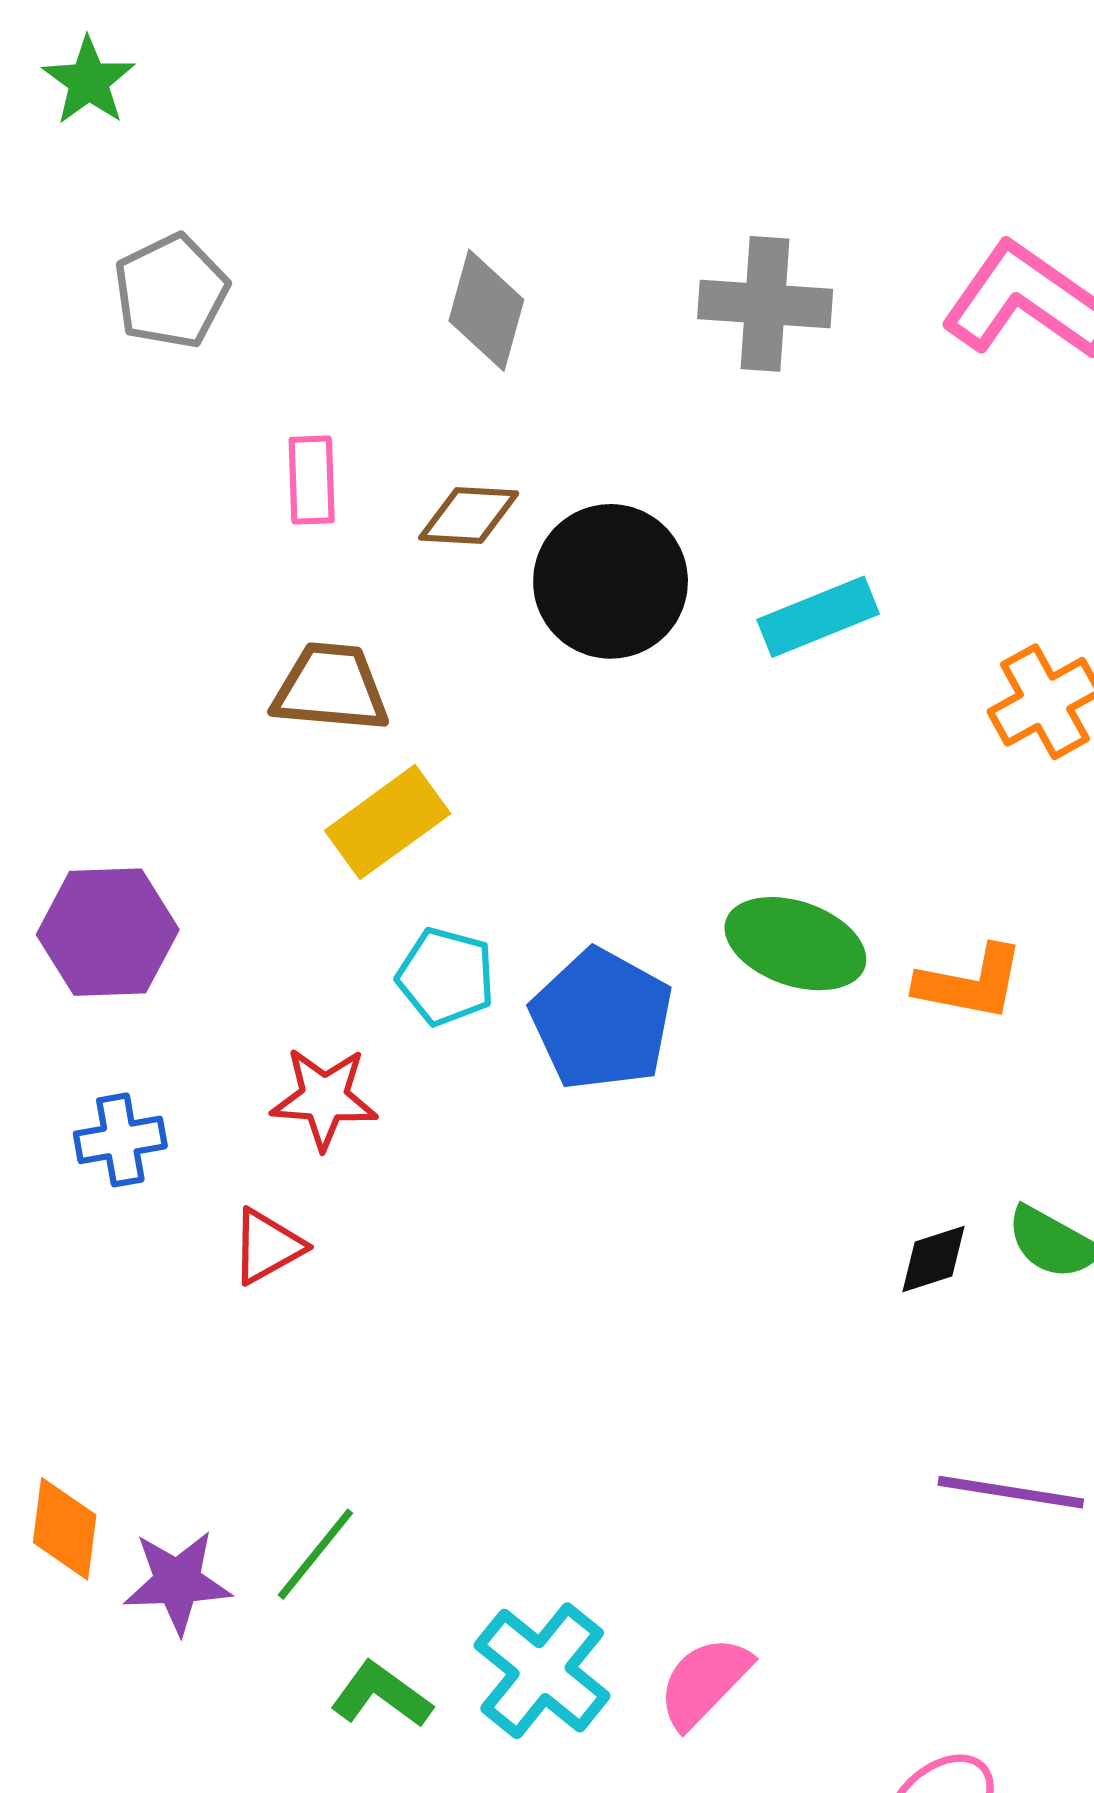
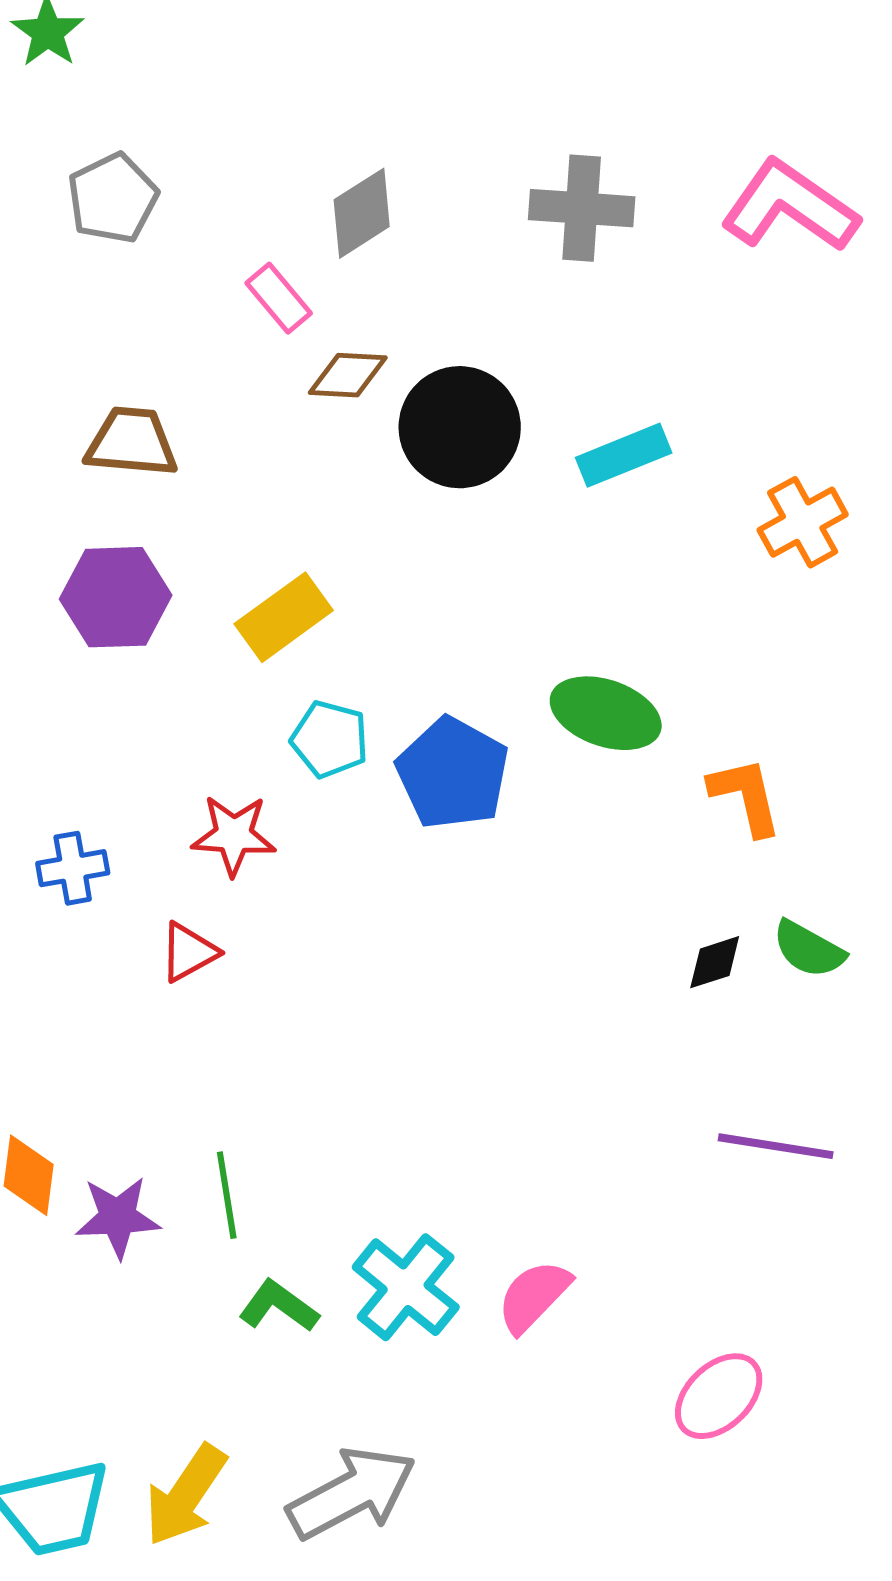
gray diamond: (486, 310) -> (362, 213), turned 42
pink rectangle: (312, 480) -> (279, 298), moved, turned -38
brown trapezoid: (331, 688) -> (132, 442), moved
purple hexagon: (108, 932) -> (116, 597), moved
orange L-shape: (970, 983) -> (746, 796), moved, turned -114
green line: (315, 1554) -> (227, 1195), turned -48

